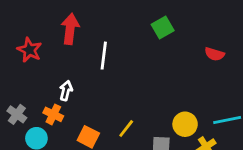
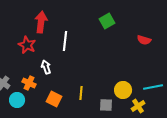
red star: (29, 50) -> (27, 45), moved
white arrow: (66, 91) -> (46, 67), moved, turned -32
yellow line: (126, 128) -> (81, 93), turned -32

